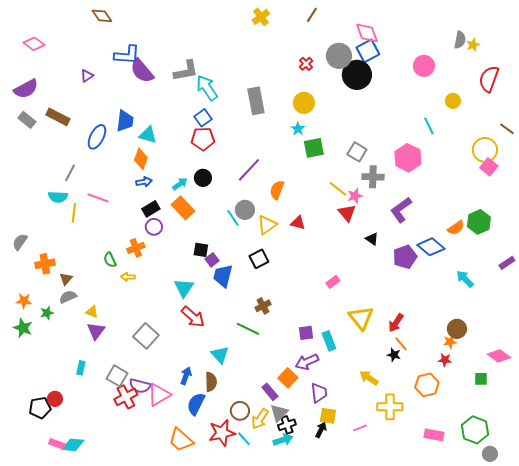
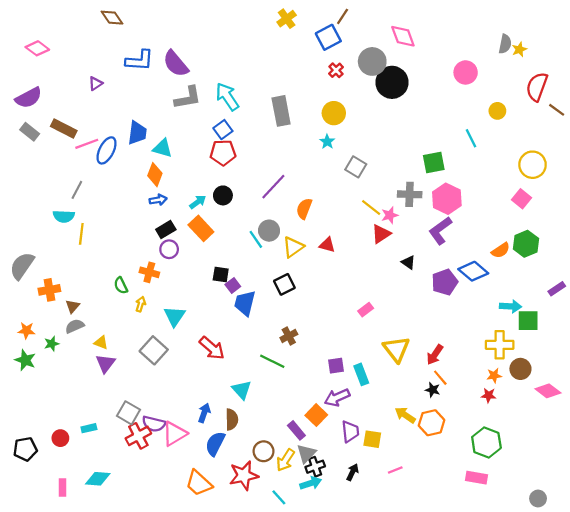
blue square: (368, 51) -> (328, 37), moved
purple semicircle: (142, 71) -> (176, 64), moved
gray L-shape: (186, 71) -> (188, 98), moved
brown line: (507, 129) -> (557, 110), moved
green square: (314, 148) -> (434, 163), moved
gray square: (357, 152) -> (356, 167), moved
pink hexagon: (408, 158) -> (447, 199), moved
pink square: (489, 167) -> (522, 199), moved
pink line: (98, 198) -> (87, 144), moved, turned -40
red triangle: (347, 213) -> (381, 234), turned 36
gray semicircle: (20, 242) -> (22, 266), size x1.5
orange cross: (136, 248) -> (149, 272), turned 36
yellow arrow: (128, 277) -> (141, 304), turned 104
cyan arrow: (465, 279) -> (511, 306), turned 138
cyan triangle: (184, 288) -> (175, 316), moved
brown circle: (457, 329) -> (520, 369), moved
gray square: (146, 336) -> (154, 350), moved
cyan rectangle: (81, 368) -> (89, 428), moved, turned 64
green square: (481, 379) -> (528, 321), moved, size x1.5
orange hexagon: (427, 385) -> (432, 423), moved
yellow cross: (390, 407) -> (500, 345), moved
black pentagon: (40, 408) -> (25, 449), moved
yellow square: (328, 416) -> (372, 439), moved
green hexagon: (475, 430) -> (486, 442), moved
cyan line: (244, 439) -> (279, 497), moved
pink rectangle: (57, 444) -> (63, 488), turned 70
cyan diamond: (73, 445) -> (98, 479), moved

